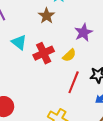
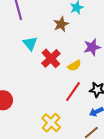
red cross: (44, 53) -> (51, 58), turned -30

